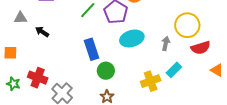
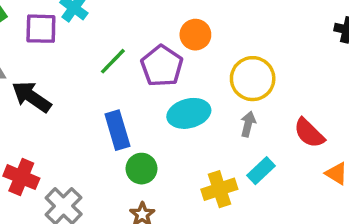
yellow circle: (187, 25) -> (253, 79), moved
black arrow: (42, 32) -> (32, 97), size x1.6
red semicircle: (201, 48) -> (309, 133), turned 60

